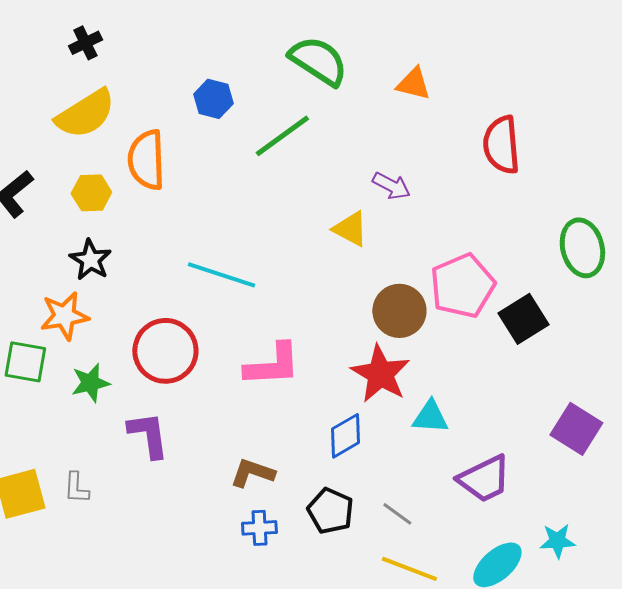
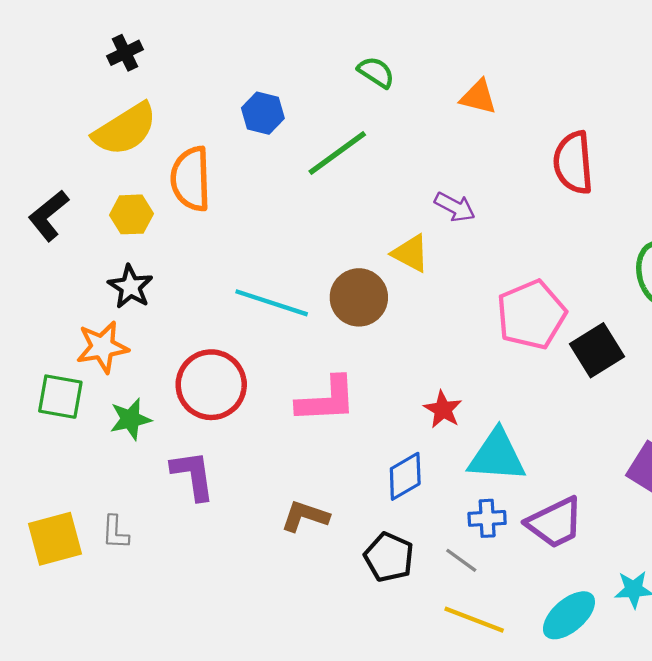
green semicircle: (318, 61) -> (376, 72), size x0.6
brown circle: (399, 311) -> (359, 297), moved
red star: (380, 374) -> (443, 409), size x0.6
cyan triangle: (430, 417) -> (497, 456), size x1.5
blue cross: (259, 528) -> (487, 518), moved

